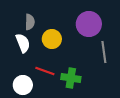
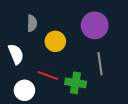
white semicircle: (23, 43) -> (16, 54), moved
gray line: (104, 52) -> (100, 64), moved

